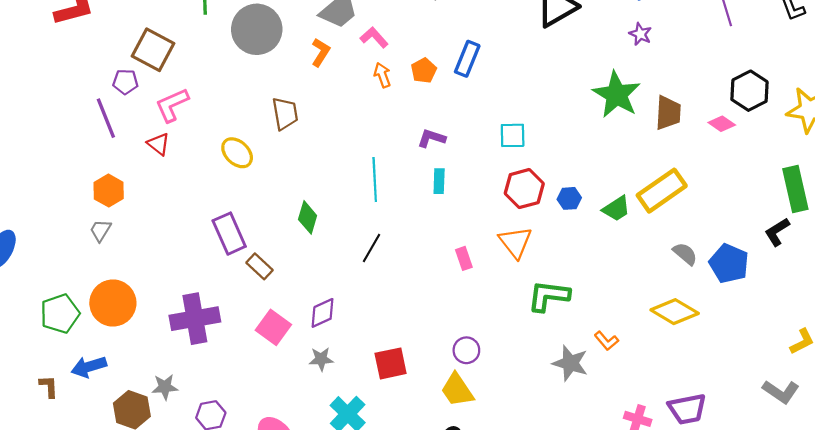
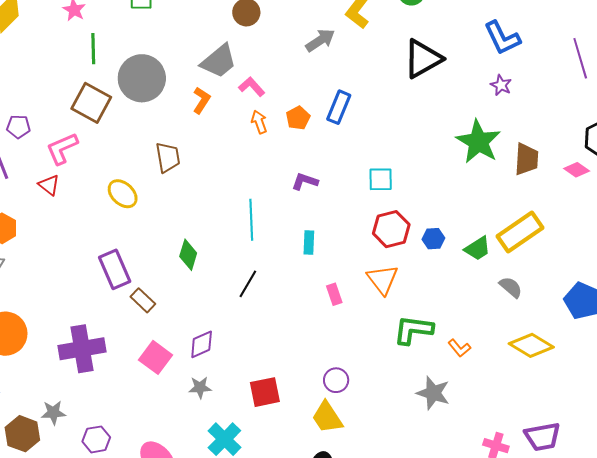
brown square: (153, 50) -> (91, 103), moved
cyan rectangle: (439, 181) -> (309, 242), moved
gray semicircle: (685, 254) -> (511, 287), moved
orange L-shape: (606, 341) -> (459, 348), moved

